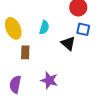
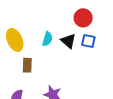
black triangle: (68, 43) -> (68, 41), moved

